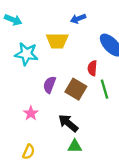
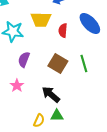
red semicircle: (92, 68) -> (63, 31), moved
purple semicircle: (49, 85) -> (24, 60), moved
yellow semicircle: (29, 152) -> (39, 121), moved

